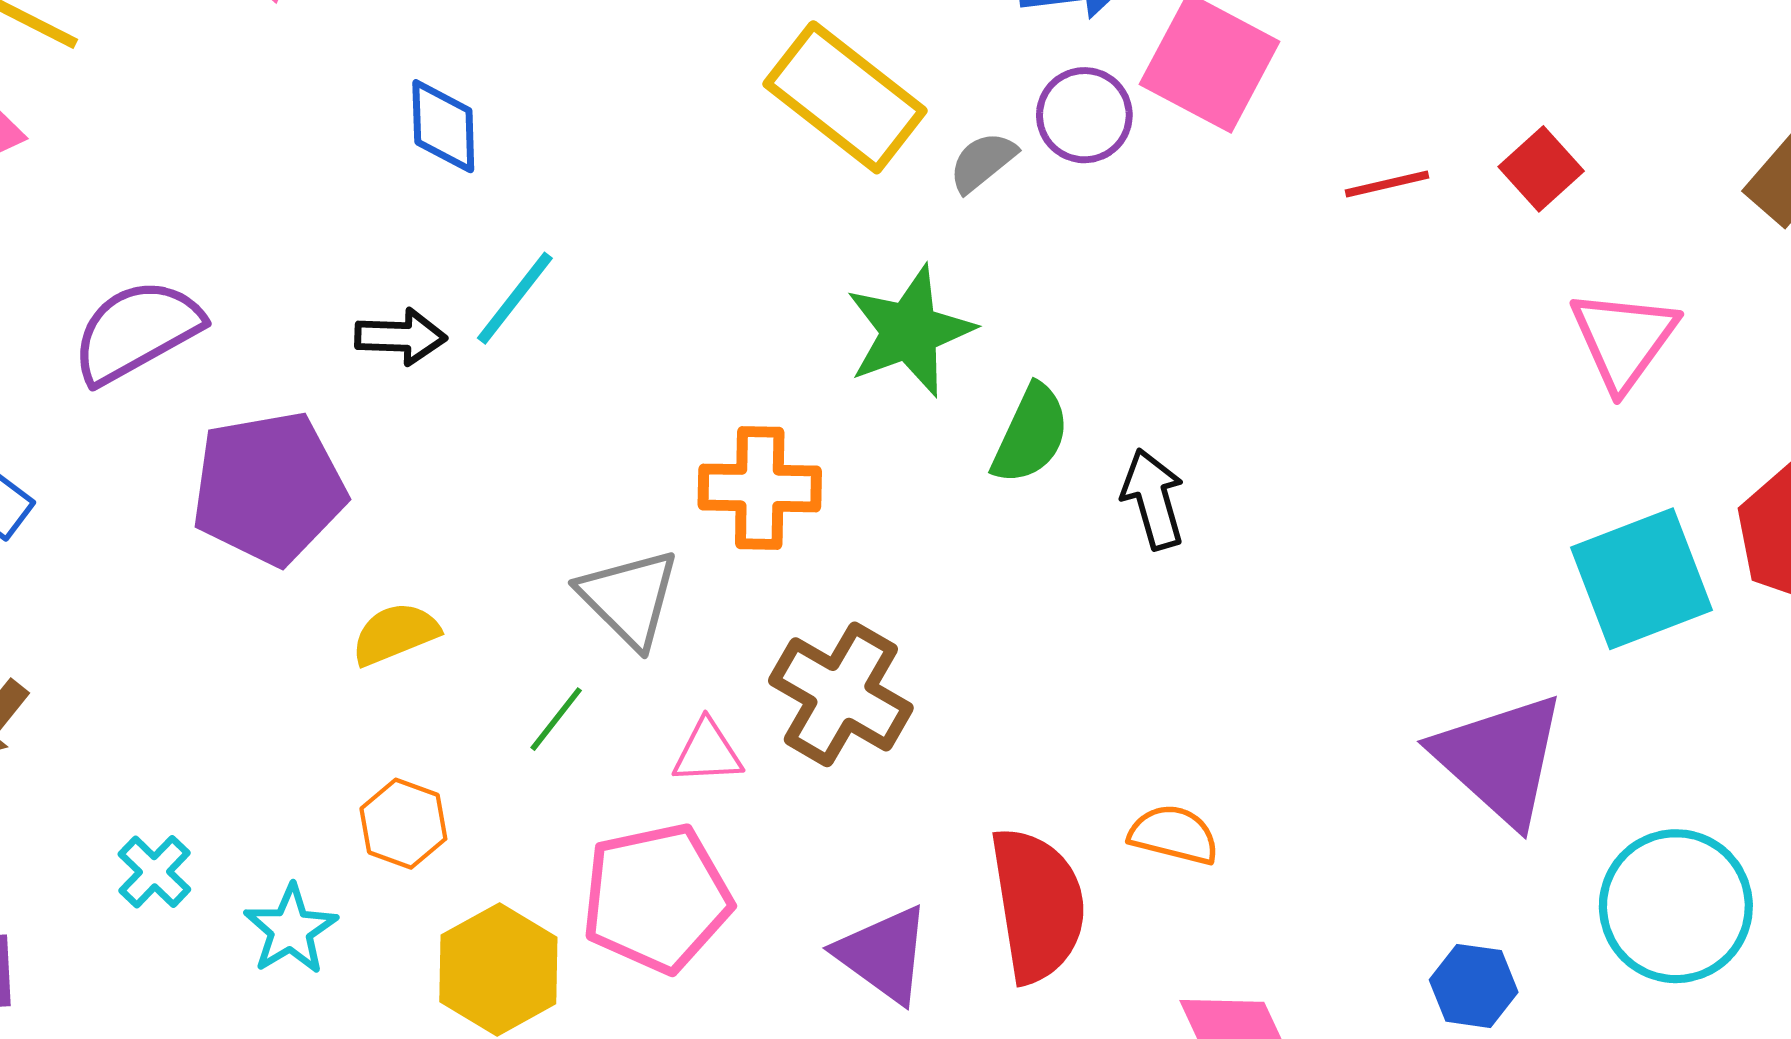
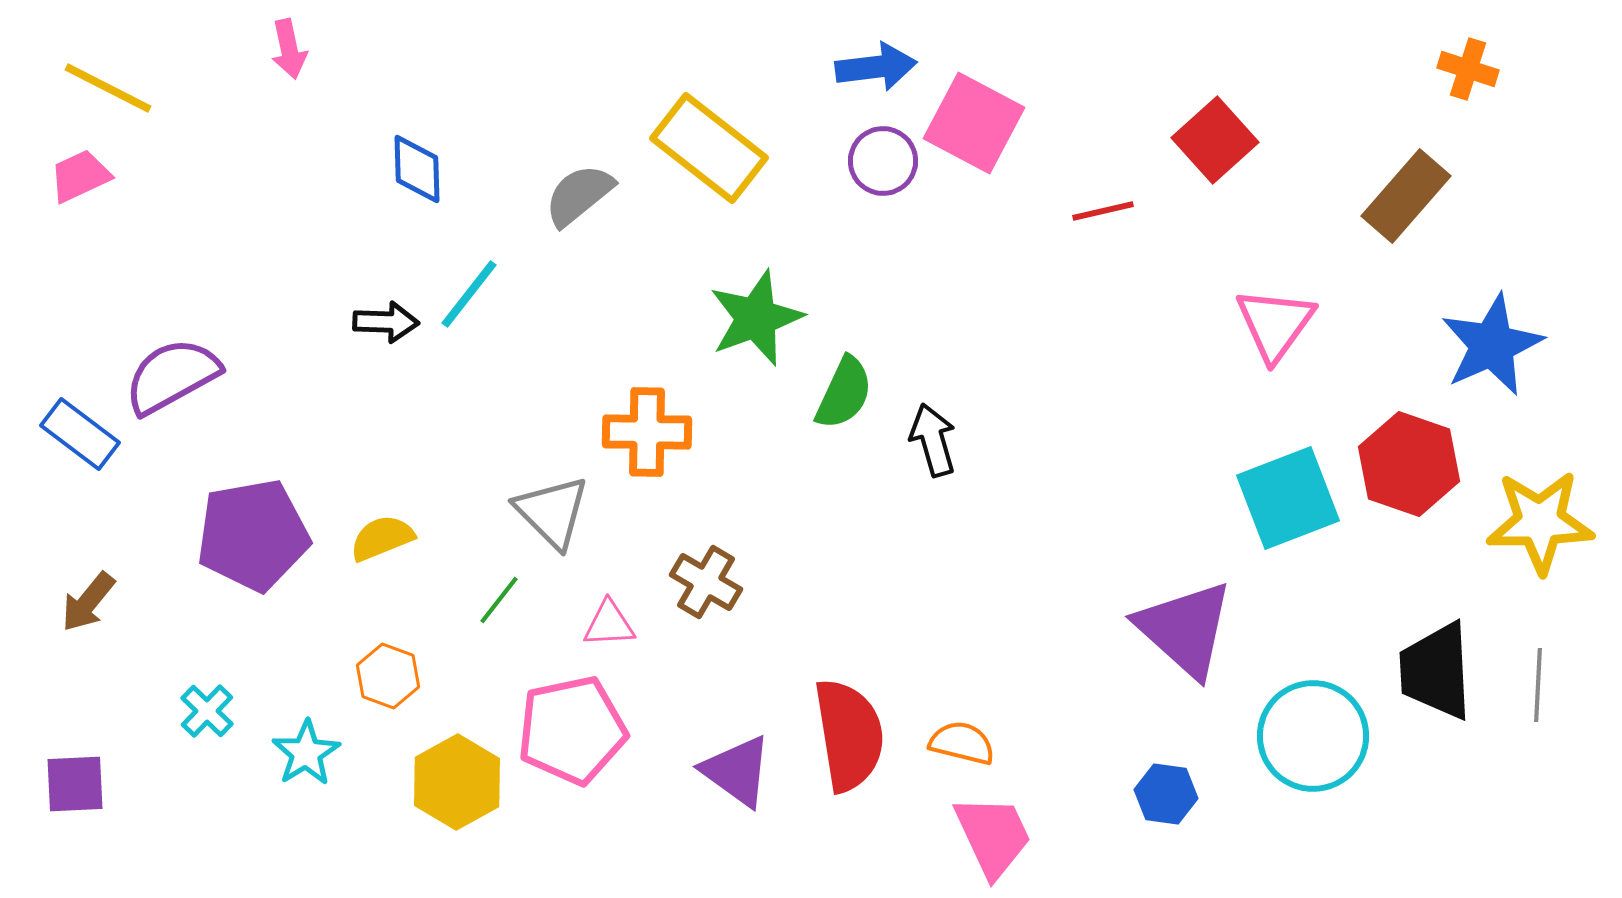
gray semicircle: (983, 162) -> (579, 195), moved, size x1.4
red square: (1541, 169) -> (1215, 140), moved, size x1.4
purple semicircle: (137, 331) -> (172, 376), moved
purple pentagon: (269, 488) -> (253, 535), moved
brown cross: (841, 694) -> (706, 582), size x0.7
orange semicircle: (1174, 835) -> (962, 743), moved

